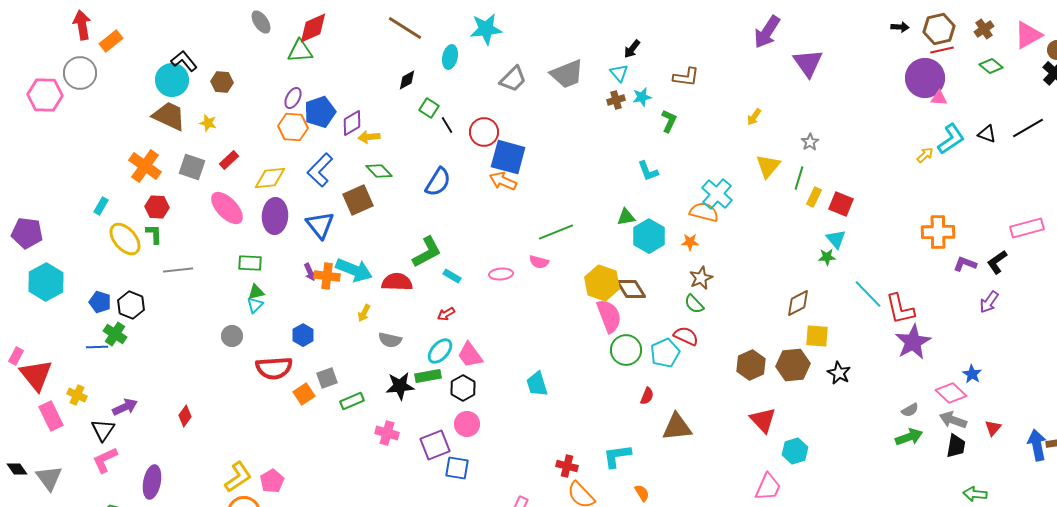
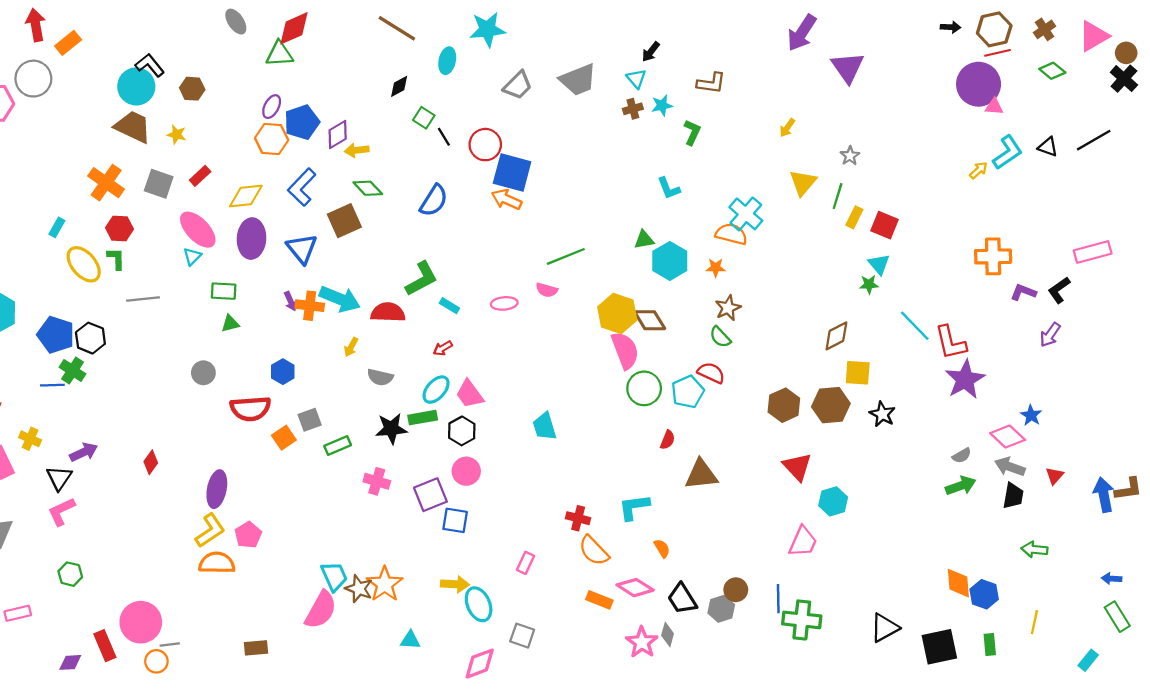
blue pentagon: (100, 302) -> (56, 335), size x1.5
cyan triangle: (255, 305) -> (192, 256), moved
purple ellipse: (152, 482) -> (217, 489), moved

